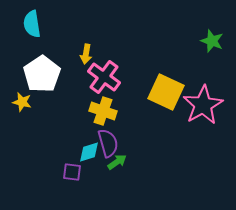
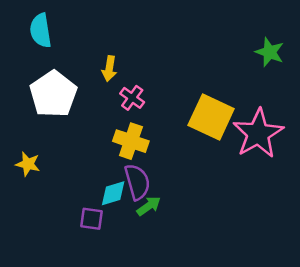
pink cross: (104, 77) -> (132, 98), size x0.6
yellow star: (22, 102) -> (28, 164), moved

